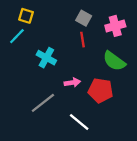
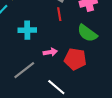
cyan cross: (46, 58) -> (27, 30), turned -30

